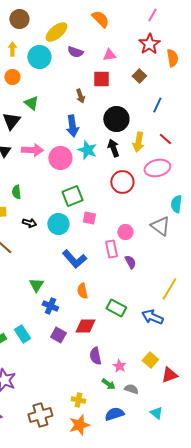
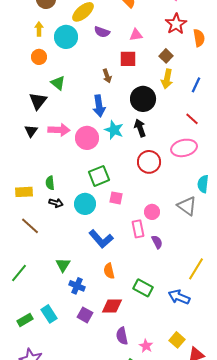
blue line: (157, 105) -> (196, 85), moved
yellow arrow: (138, 142) -> (167, 79), moved
green semicircle: (16, 192) -> (50, 183), moved

